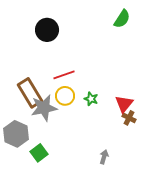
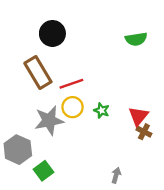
green semicircle: (122, 19) -> (136, 39), moved, turned 48
brown rectangle: (30, 93) -> (38, 73), moved

